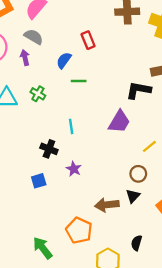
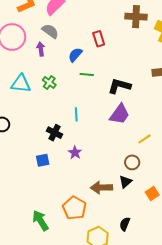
black L-shape: (138, 90) -> (119, 86), moved

